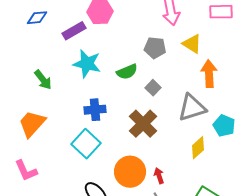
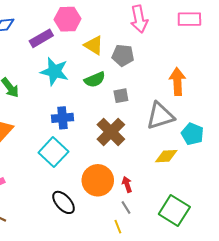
yellow triangle: (192, 44) -> (94, 45), moved
gray square: (153, 88) -> (121, 96), turned 35
yellow diamond: (198, 148) -> (166, 156), turned 40

